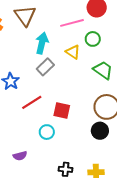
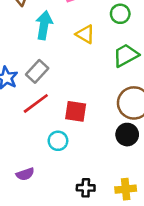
green circle: (93, 39) -> (120, 14), moved
gray rectangle: (45, 67) -> (37, 71), moved
green trapezoid: (103, 70) -> (126, 55), turned -60

